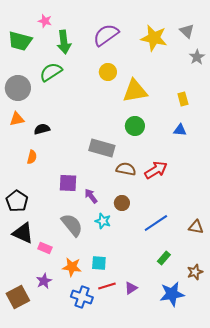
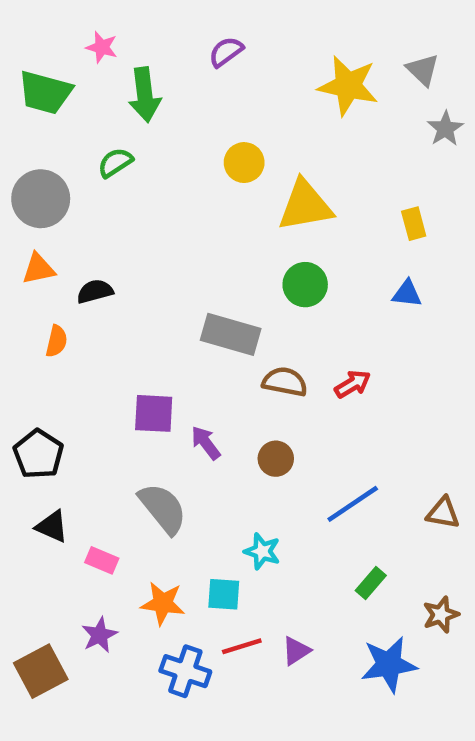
purple semicircle: (106, 35) -> (226, 52), moved, size x0.6
green semicircle: (51, 72) -> (115, 163), size x0.7
orange semicircle: (32, 157) -> (57, 341), moved
red arrow: (156, 170) -> (353, 384), size x0.7
cyan star: (103, 221) -> (262, 551), moved
black triangle: (23, 233) -> (52, 526), size x0.7

